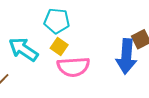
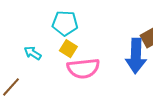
cyan arrow: (23, 49) -> (33, 53), size x0.6

